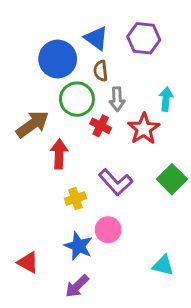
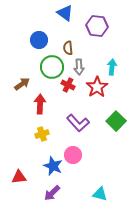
blue triangle: (96, 38) -> (65, 13), moved
blue circle: (58, 59) -> (39, 40), size x0.7
brown arrow: (32, 124) -> (22, 84), size x0.7
yellow cross: (75, 199) -> (42, 134), moved
red triangle: (28, 262) -> (19, 177), turned -35
cyan triangle: (163, 265) -> (100, 194), moved

